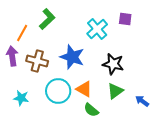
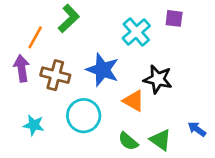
orange triangle: (84, 89) -> (134, 101), moved
green triangle: (115, 91) -> (161, 140), moved, turned -48

